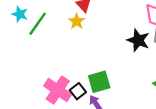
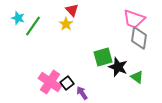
black star: (138, 40) -> (118, 67), moved
green square: (99, 82) -> (103, 57), moved

